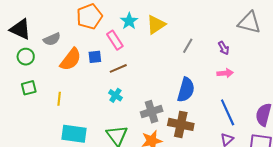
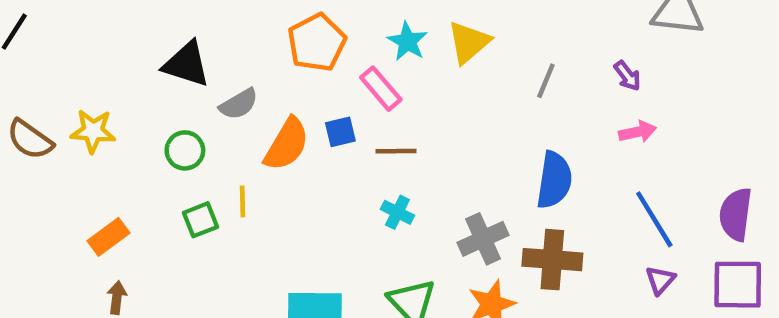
black triangle: (20, 29) -> (186, 64), moved
brown line: (118, 68) -> (396, 151), turned 30
yellow line: (59, 99) -> (242, 201), moved

